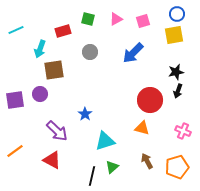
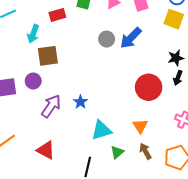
yellow square: (174, 35) -> (174, 19), turned 30
gray circle: (90, 52) -> (107, 39), moved
orange triangle: (142, 128) -> (140, 126), moved, turned 42
purple arrow: (57, 131) -> (51, 106), moved, turned -100
green triangle: (112, 167) -> (117, 152), moved

